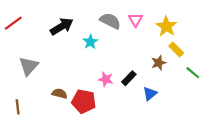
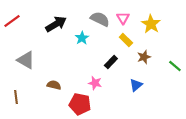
yellow rectangle: (176, 50) -> (126, 40), moved
gray triangle: (29, 66) -> (26, 60), turned -42
black rectangle: (129, 78) -> (111, 62), moved
pink star: (106, 79) -> (95, 83), moved
red pentagon: (84, 101) -> (80, 104), moved

